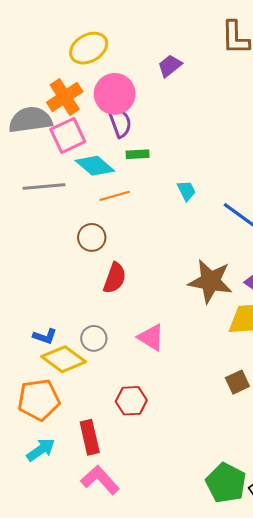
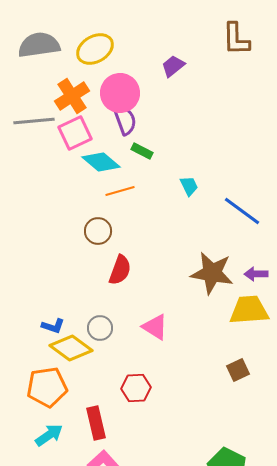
gray semicircle: (30, 120) -> (39, 45), moved
green rectangle: (138, 154) -> (142, 151), turned 30
gray line: (44, 186) -> (34, 121), moved

